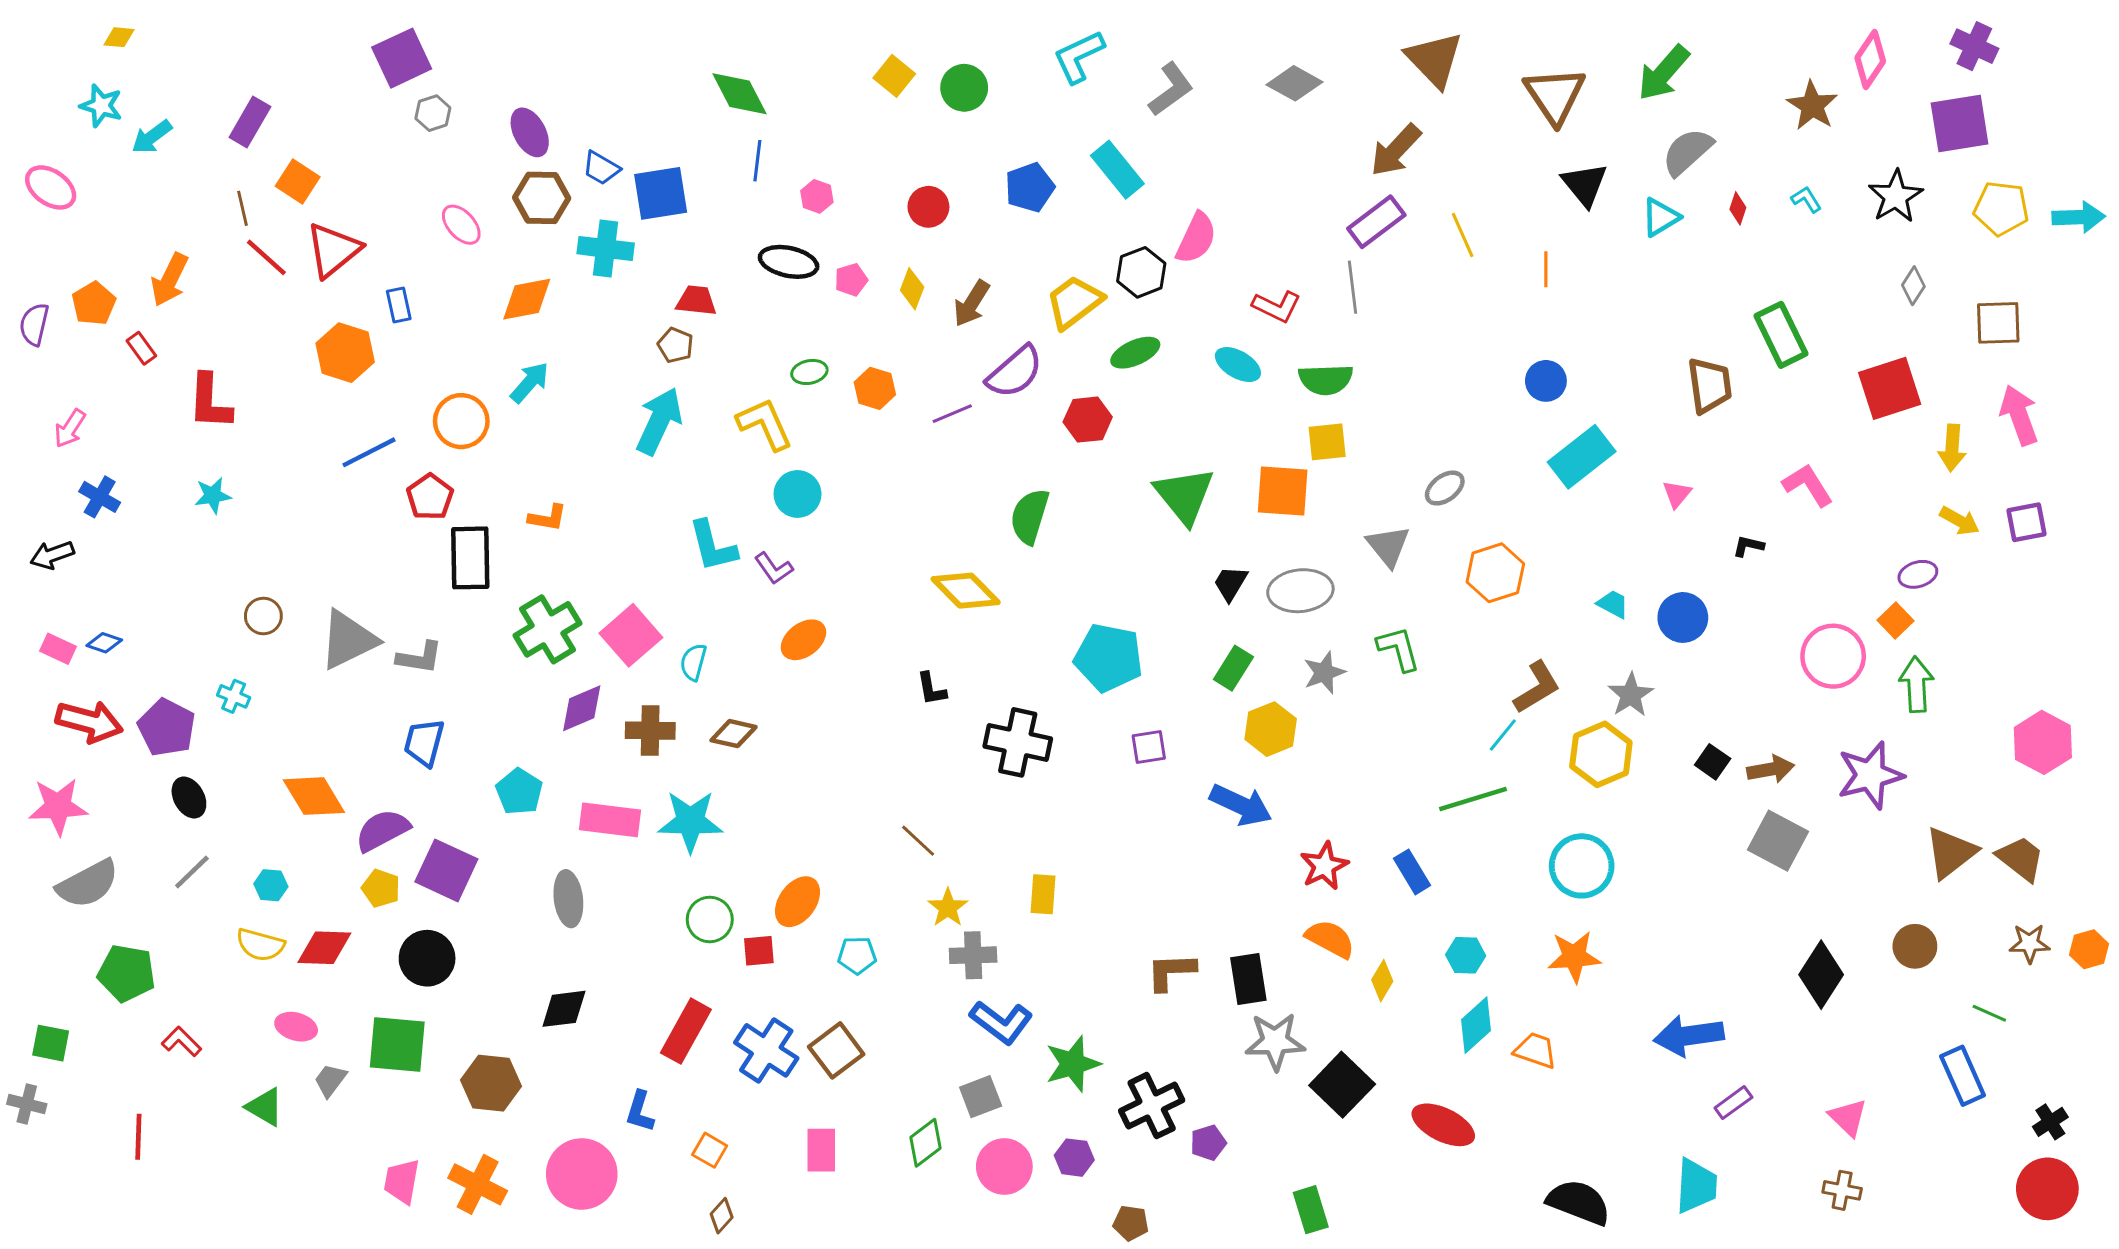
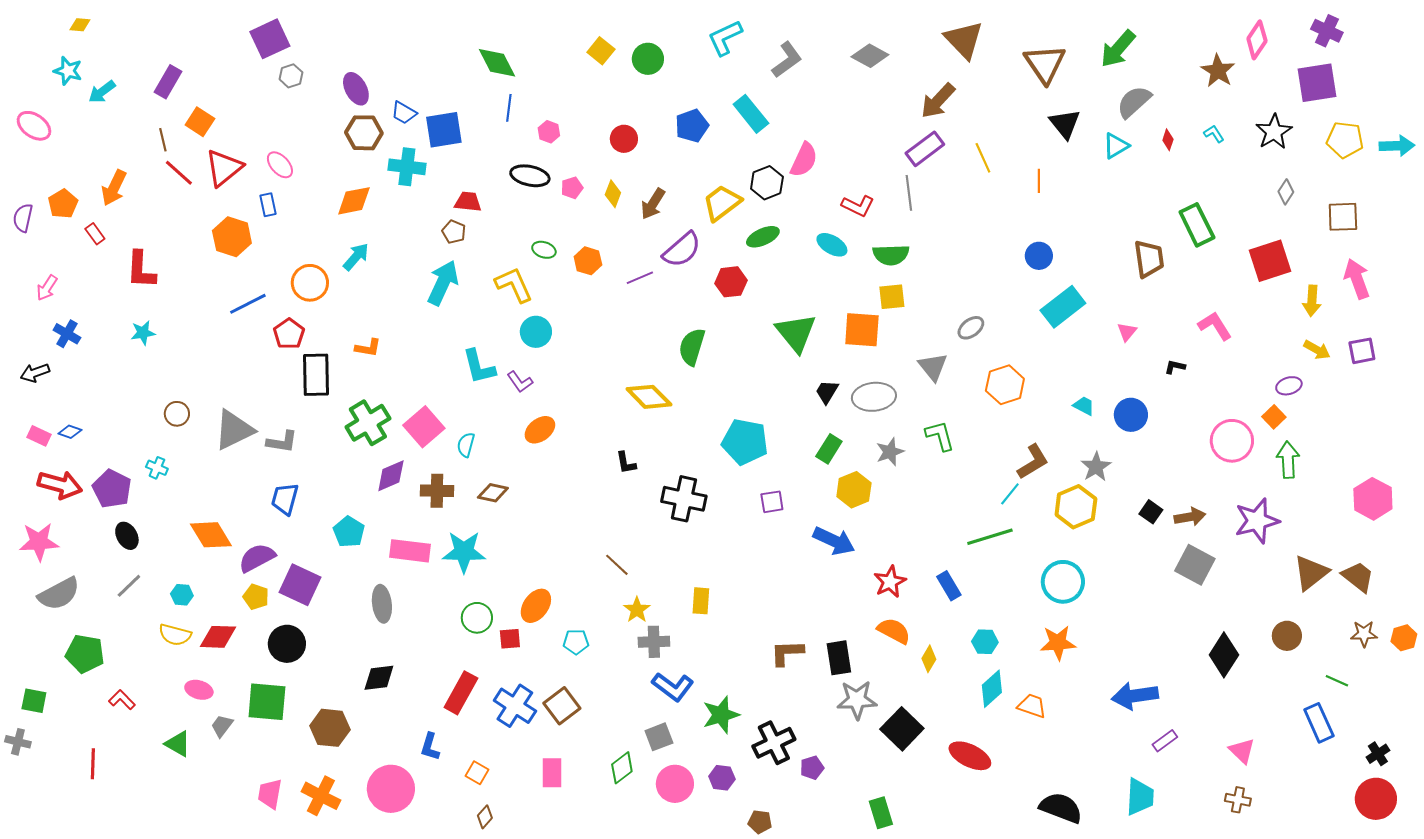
pink ellipse: (461, 225) -> (280, 165), moved
green ellipse: (809, 372) -> (544, 250), turned 30

